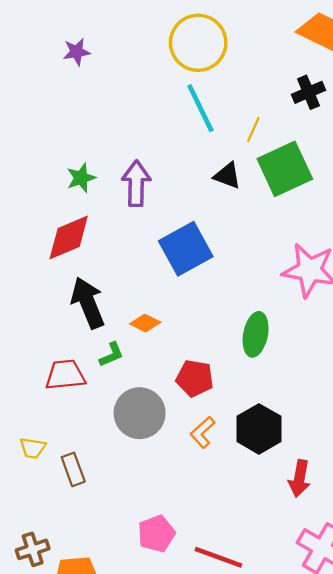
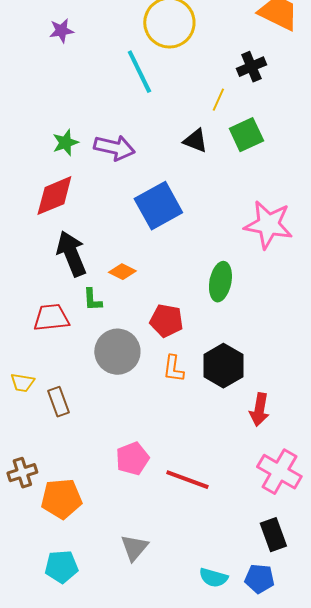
black cross: (308, 92) -> (251, 67), moved
cyan line: (200, 108) -> (139, 72), moved
green square: (285, 169) -> (246, 135), size x0.7
purple arrow: (136, 184) -> (114, 148), turned 102
green L-shape: (111, 355) -> (92, 300), turned 110
orange L-shape: (203, 432) -> (173, 369), turned -40

